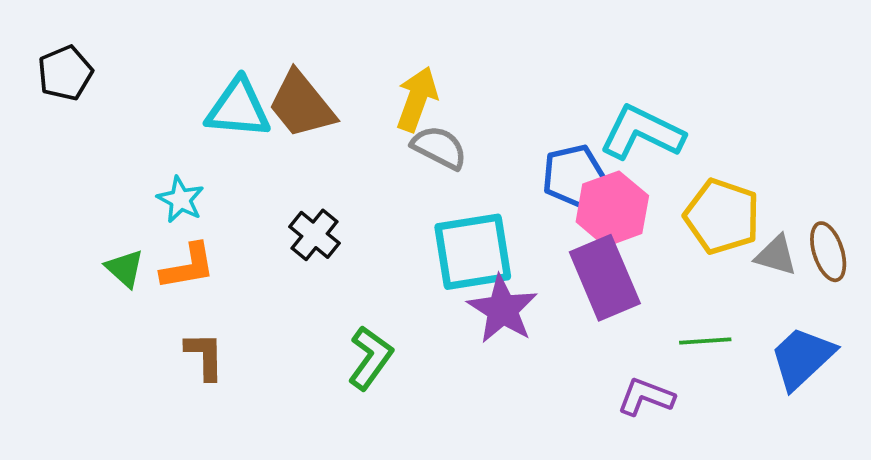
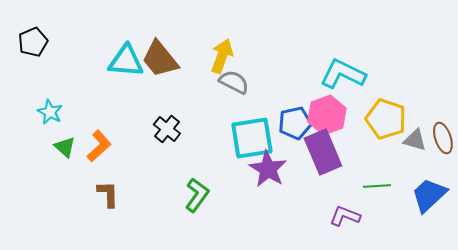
blue pentagon: (573, 175) -> (295, 123), moved
cyan star: (181, 200) -> (50, 112), moved
orange L-shape: (188, 267) -> (99, 146), turned -32

